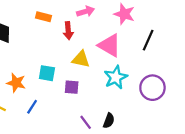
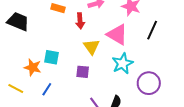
yellow triangle: (81, 59) -> (91, 47), turned 42
cyan square: (47, 73) -> (51, 57), moved
purple circle: (152, 88) -> (149, 83), moved

